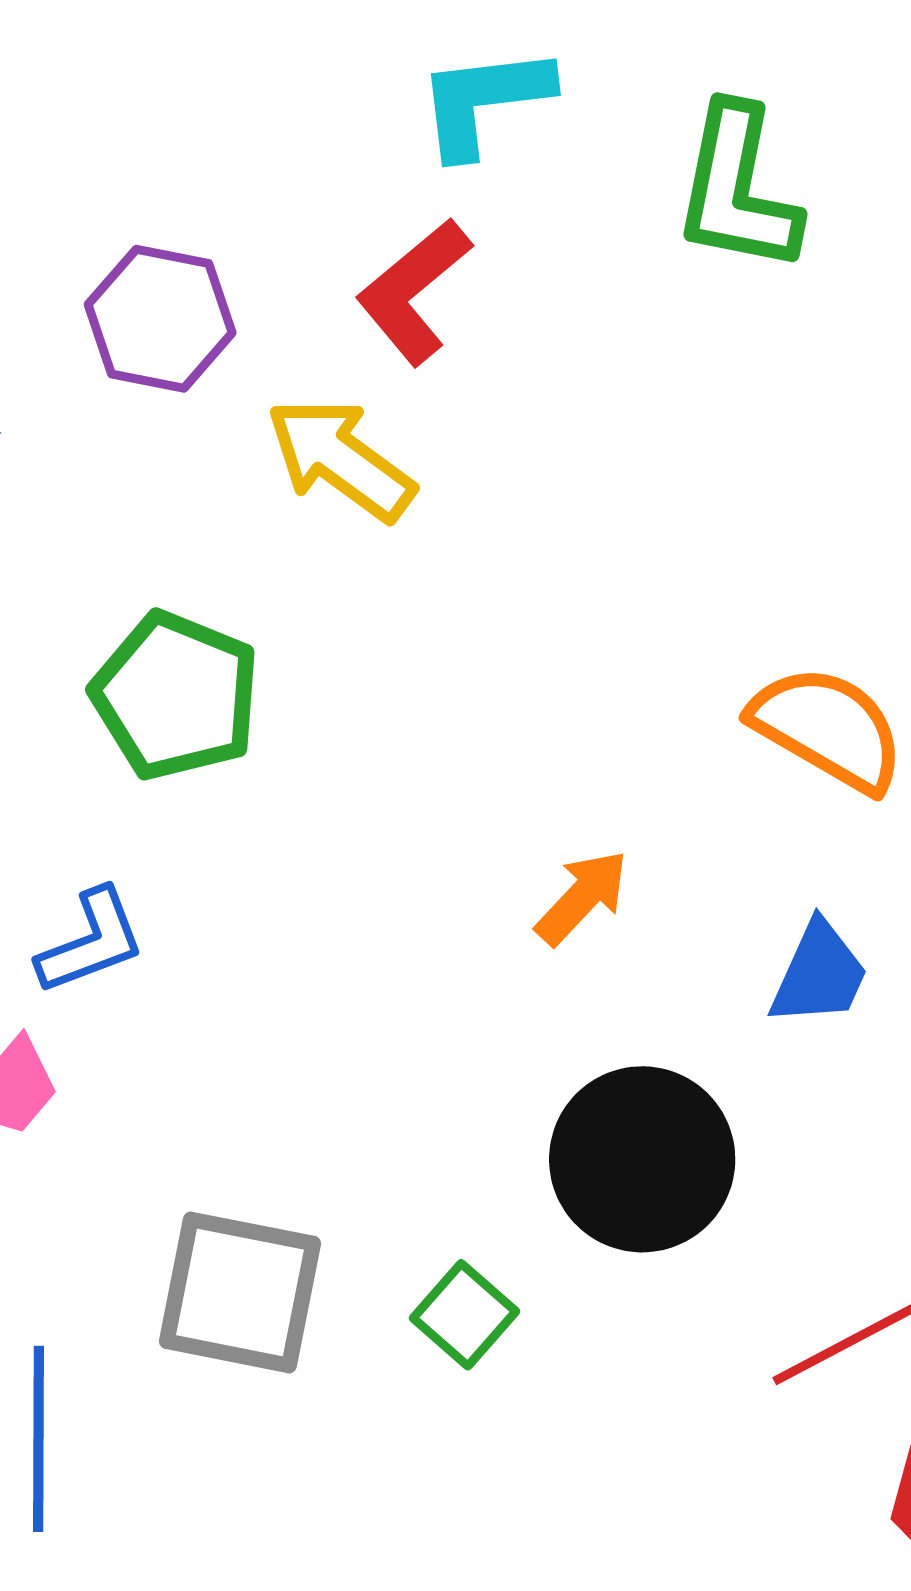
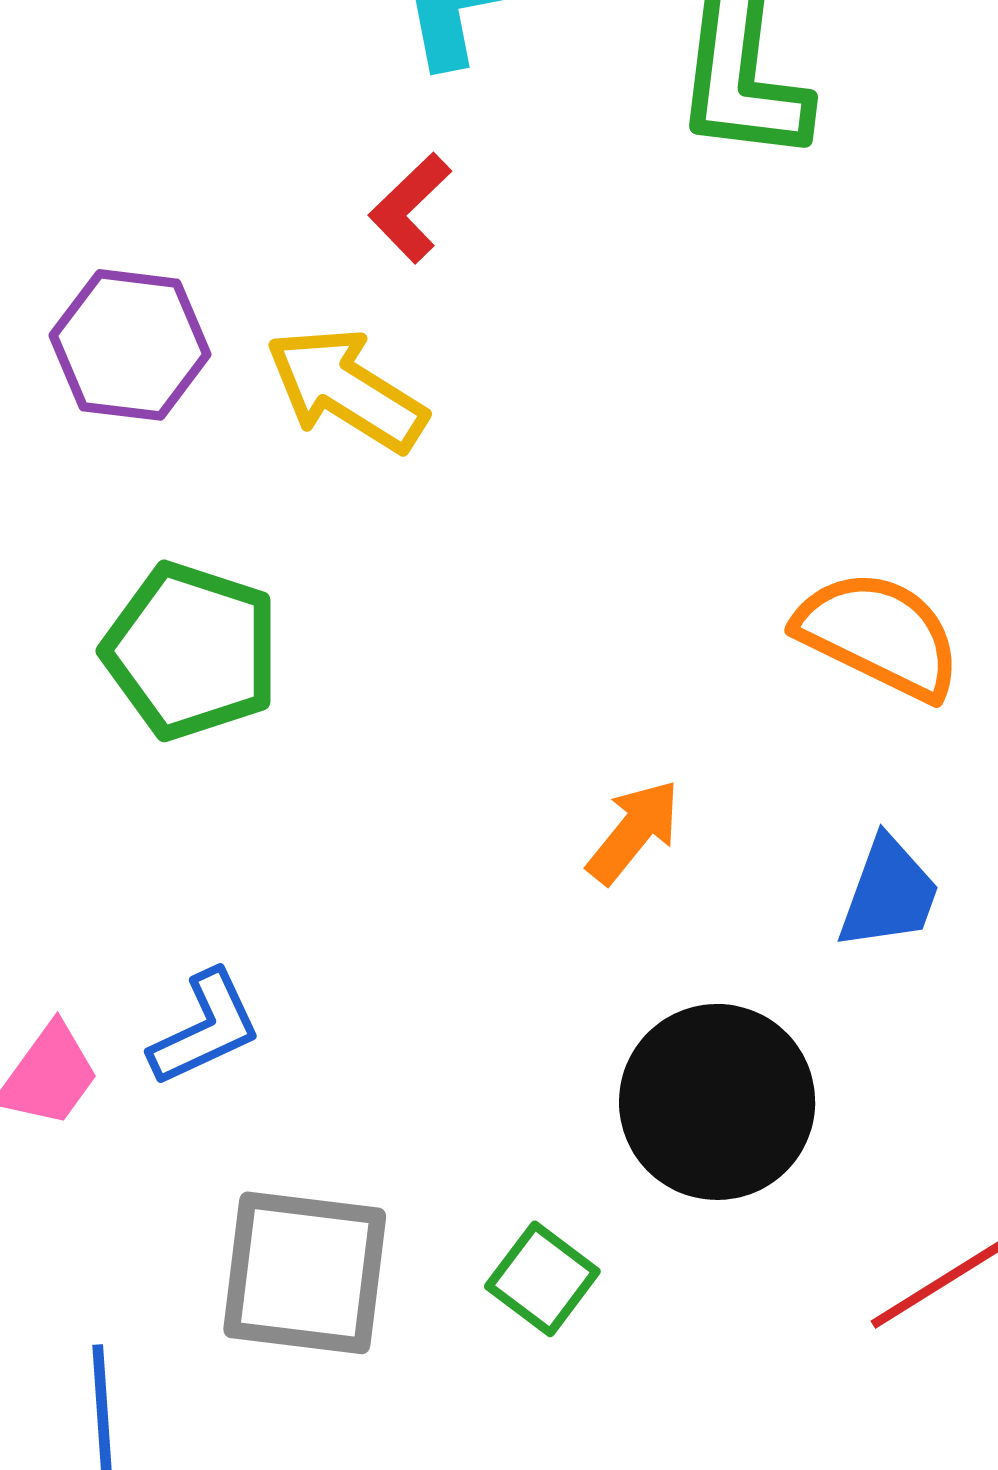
red L-shape: (414, 291) -> (410, 208), size x0.7
purple hexagon: (160, 319) -> (130, 345), moved
blue L-shape: (91, 942) -> (205, 1028), moved

